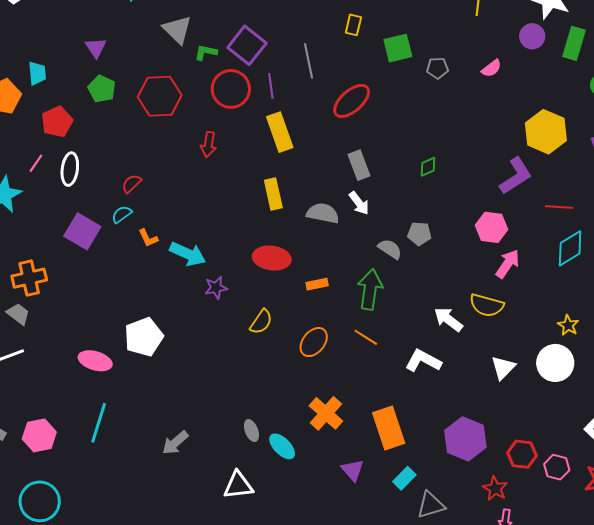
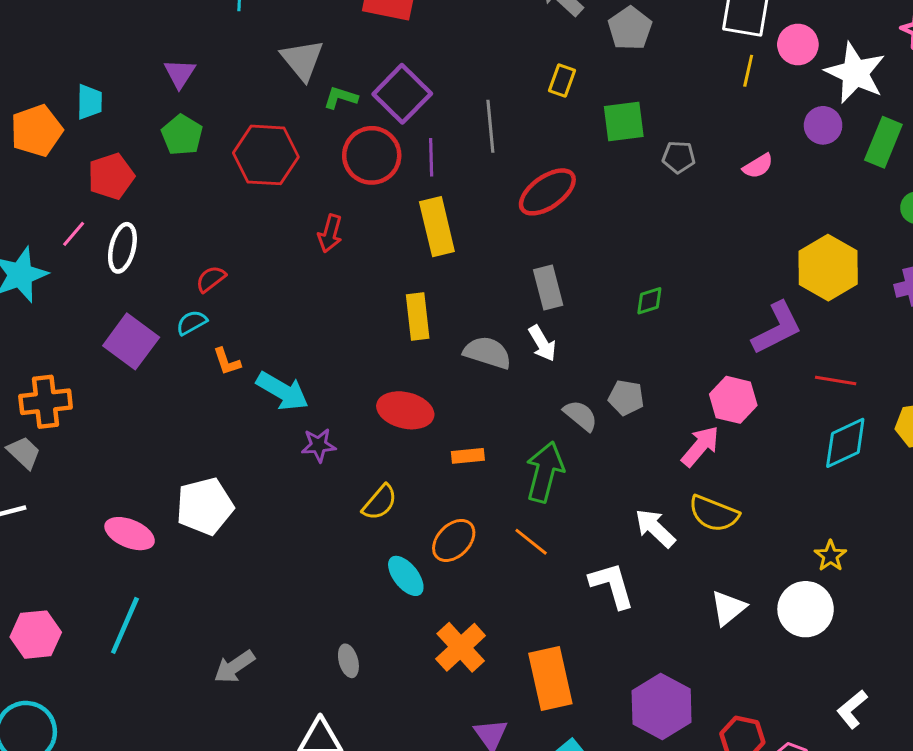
pink arrow: (508, 264) -> (700, 446), moved
white L-shape: (423, 361) -> (612, 585), turned 39
cyan ellipse: (282, 446) -> (406, 576), moved

